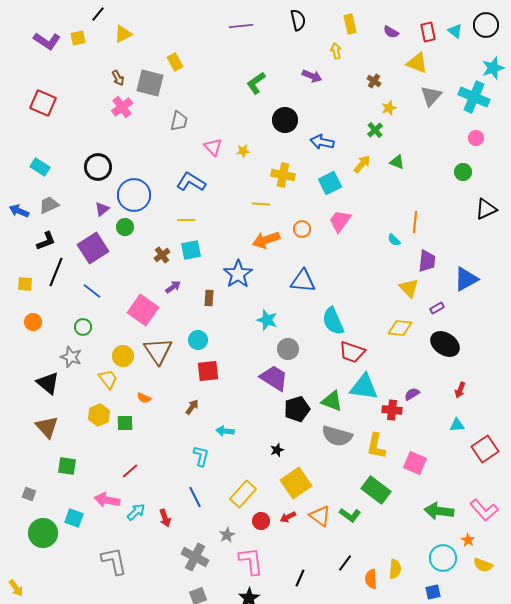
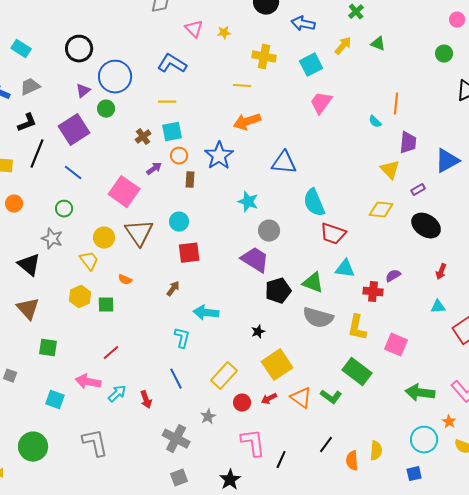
orange circle: (302, 229) -> (179, 156), moved
cyan triangle: (364, 387) -> (345, 269), size x0.7
cyan arrow: (225, 431) -> (206, 313), size x1.4
green circle: (43, 533) -> (33, 447), moved
pink L-shape: (251, 561) -> (253, 443), moved

